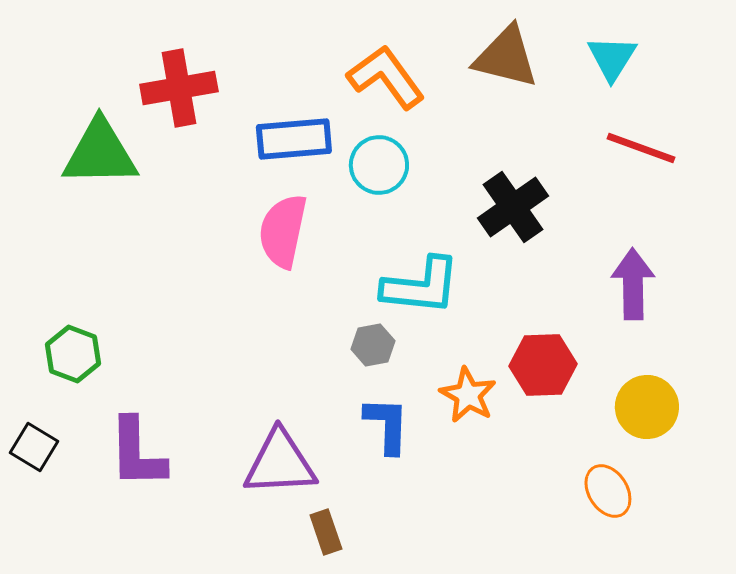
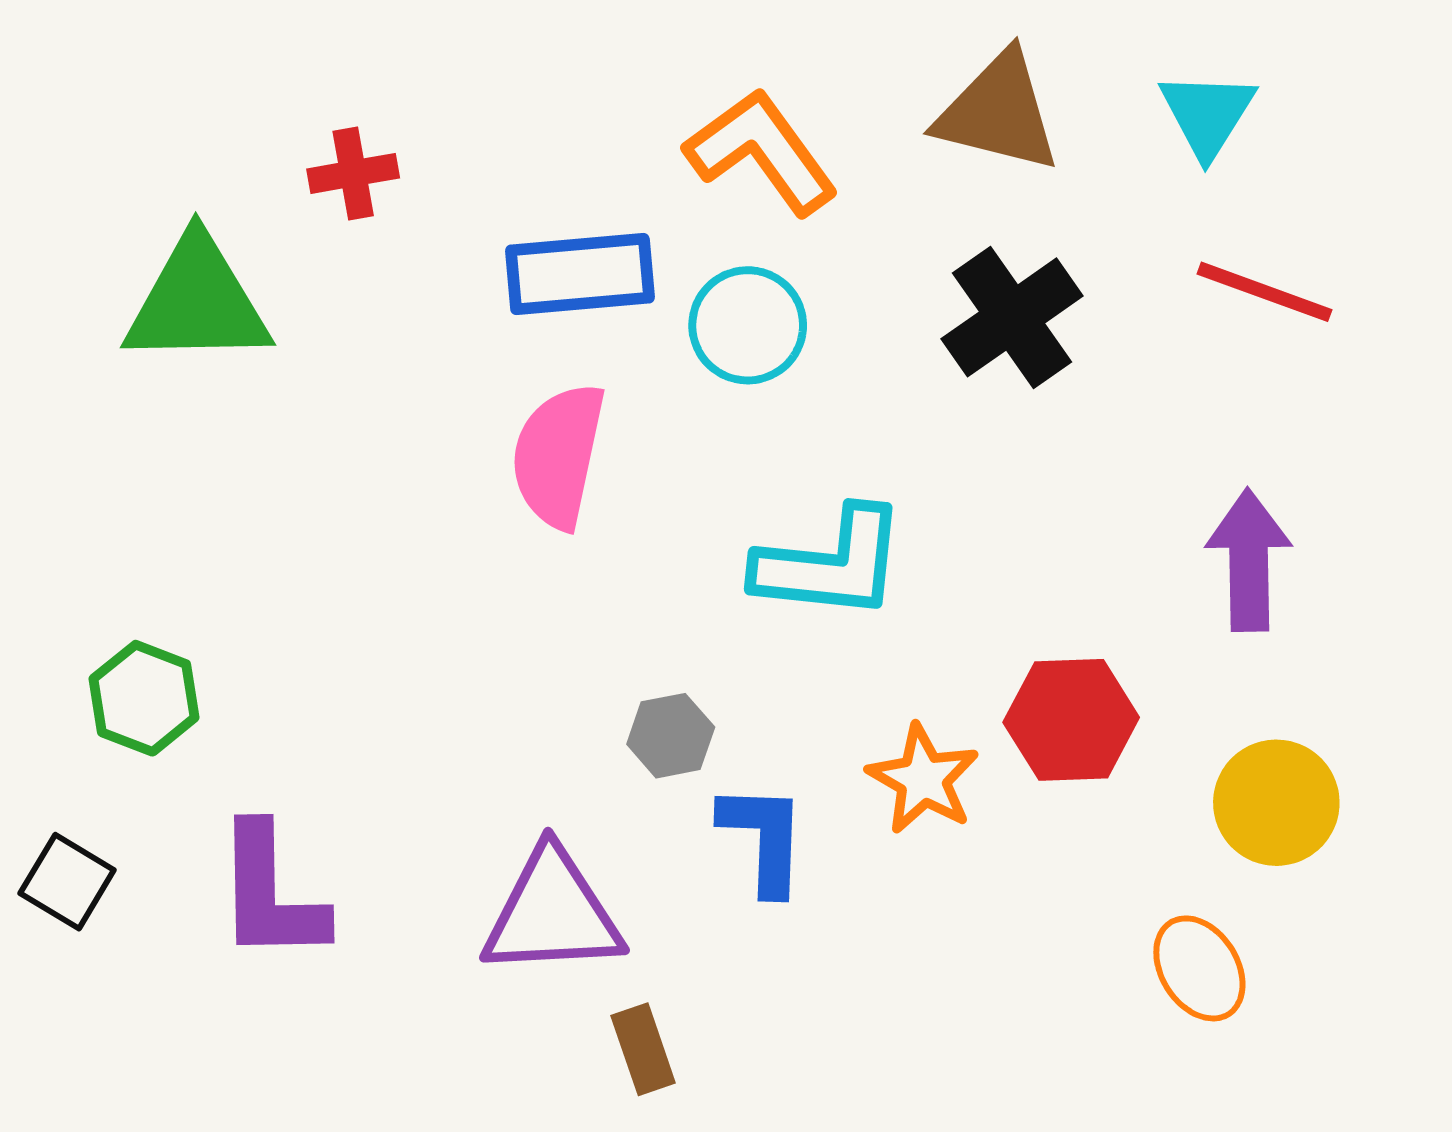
red cross: (179, 88) -> (353, 173), size x0.6
black cross: (513, 207) -> (1012, 317), moved
gray hexagon: (373, 345) -> (671, 736), moved

